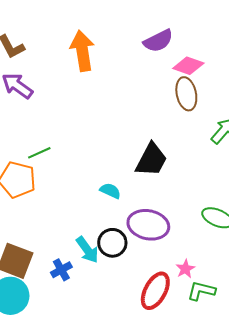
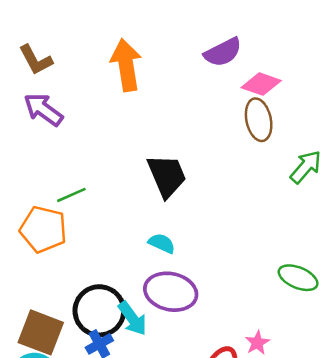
black trapezoid: (151, 160) -> (167, 176), moved, turned -51
purple ellipse: (148, 225) -> (171, 292), moved
black circle: (112, 243) -> (99, 311), moved, size x1.4

